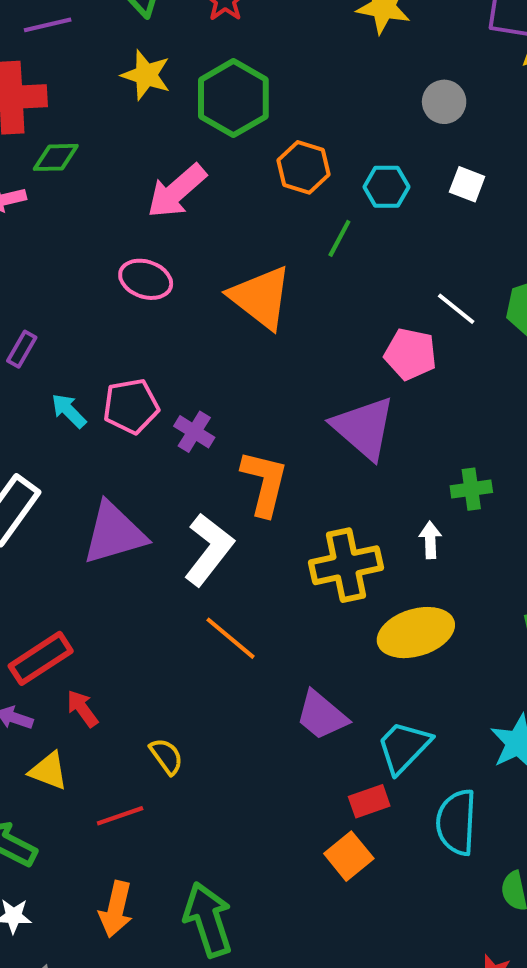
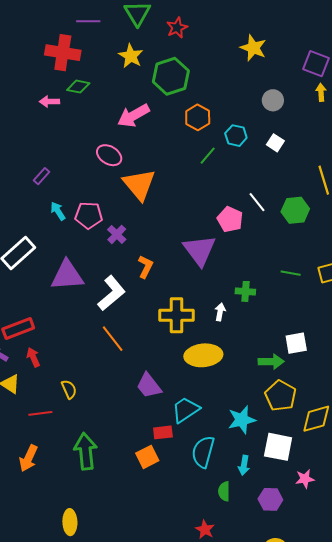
orange triangle: (261, 297) -> (139, 185), moved
orange L-shape: (264, 483) -> (145, 267), size x0.7
green arrow: (208, 920) -> (86, 451), moved

